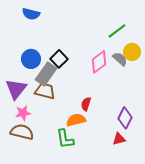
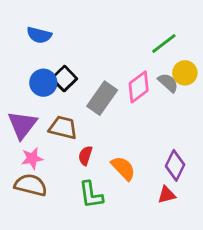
blue semicircle: (31, 14) -> (39, 35), moved
black square: (59, 59) -> (64, 78), moved
gray rectangle: (46, 74) -> (102, 98), moved
red semicircle: (86, 104) -> (85, 156), moved
orange semicircle: (76, 120) -> (123, 168), moved, turned 60

